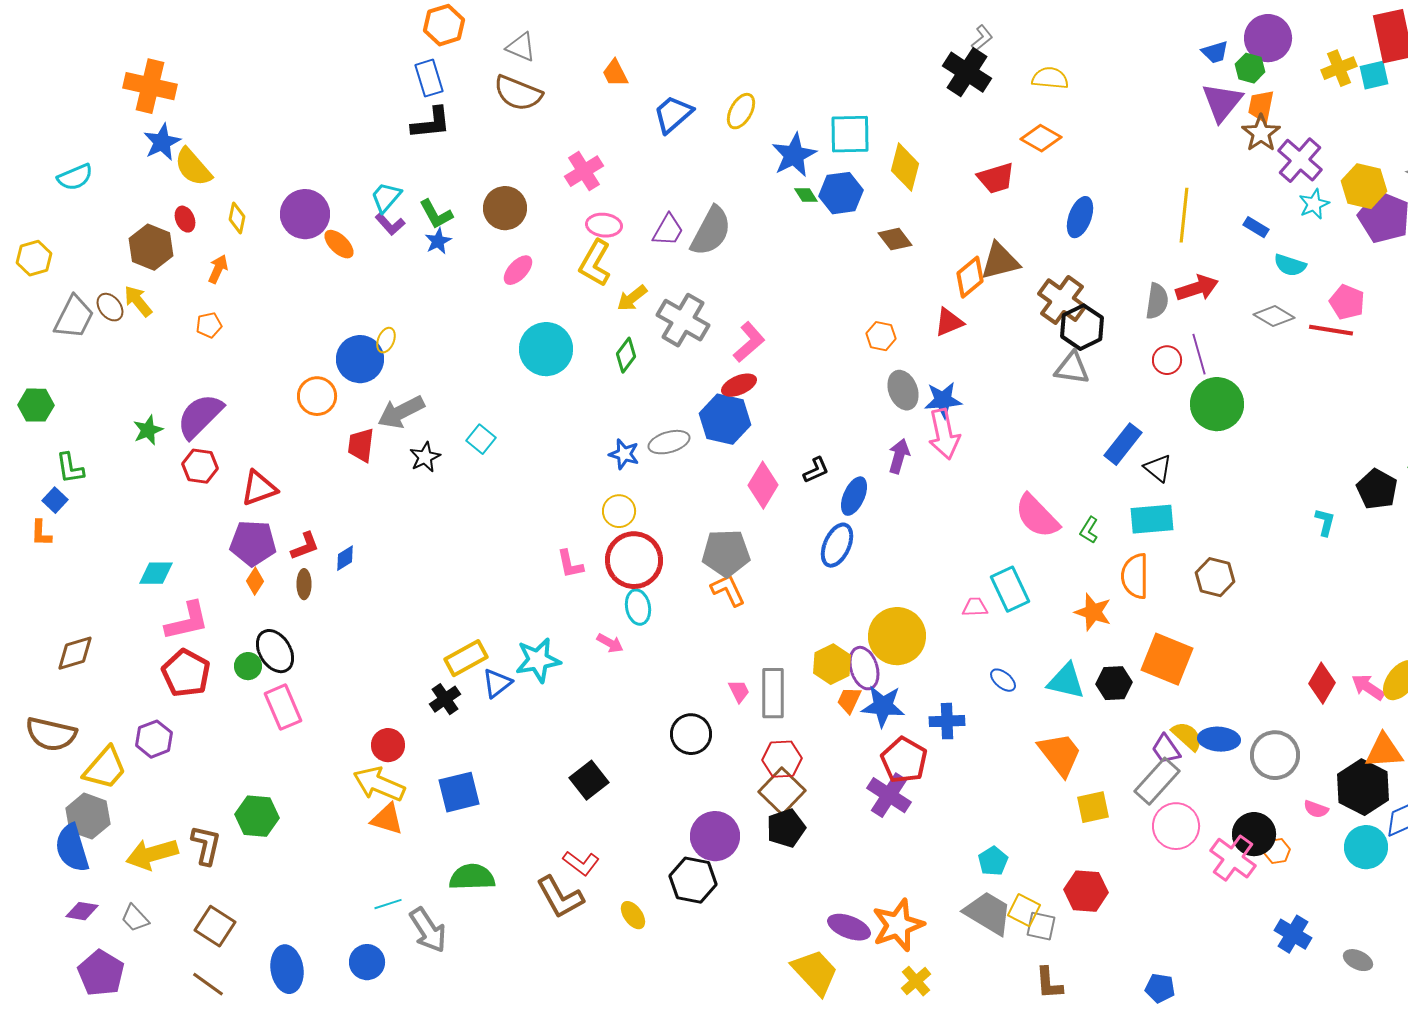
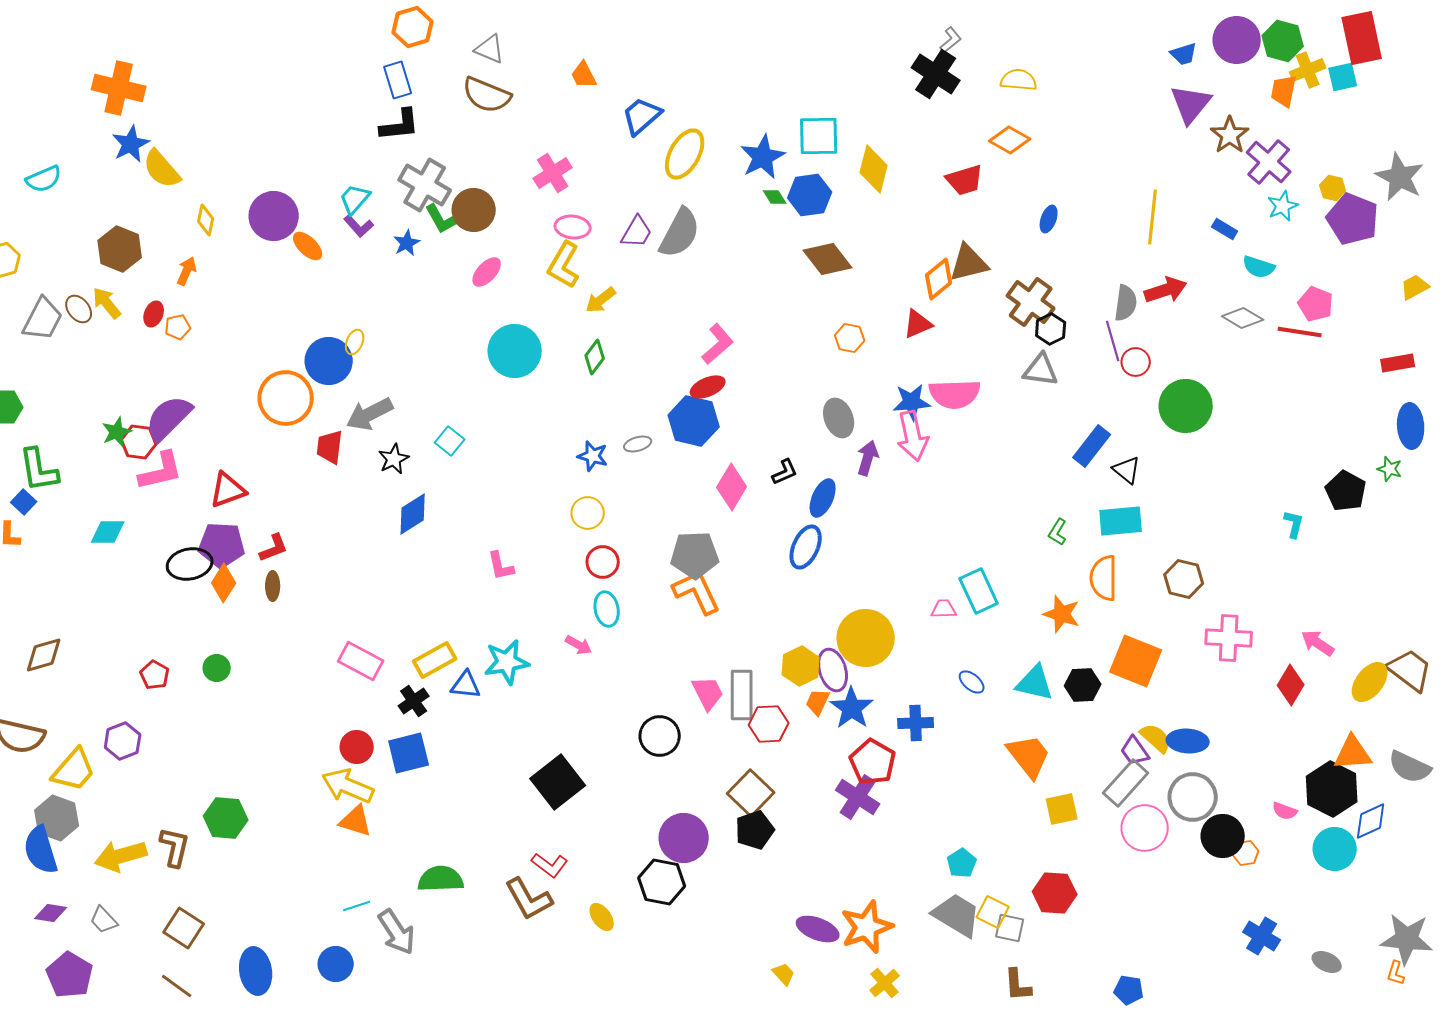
green hexagon: (1250, 68) -> (1283, 41), moved, size x1.4
orange trapezoid: (1261, 106) -> (1284, 91), moved
yellow ellipse: (741, 111) -> (685, 154), moved, size x1.4
yellow hexagon: (1364, 186) -> (1333, 188), size x0.6
green L-shape: (436, 214) -> (442, 219), moved
blue ellipse: (1080, 217) -> (1049, 219), size x0.7
red ellipse: (185, 219) -> (154, 314), moved, turned 45
brown diamond: (895, 239) -> (828, 259), moved, size x1.4
gray cross: (683, 320) -> (425, 185), moved
black hexagon: (1082, 327) -> (1051, 329), size x0.7
purple line: (1199, 354) -> (1113, 341), moved
gray ellipse: (903, 390) -> (839, 418), moved
orange circle: (317, 396) -> (286, 398), size x1.4
gray ellipse: (669, 442) -> (638, 444), size x0.7
red hexagon: (200, 466) -> (139, 442), moved
green L-shape: (70, 468) -> (39, 470), size x1.4
pink semicircle: (1037, 516) -> (955, 394), moved, turned -48
blue diamond: (345, 558) -> (413, 514), moved, size x1.6
red circle: (634, 560) -> (603, 562), size x0.6
pink L-shape: (570, 564) -> (501, 566), moved
cyan diamond: (156, 573) -> (108, 532), moved
orange diamond: (255, 581) -> (224, 583), size x1.4
orange L-shape: (728, 590) -> (697, 592), size x1.4
pink L-shape: (187, 621) -> (161, 471), moved
black ellipse: (275, 651) -> (190, 564), moved, turned -69
red pentagon: (186, 673) -> (155, 675), size x0.6
blue triangle: (497, 683) -> (466, 685), turned 44
pink arrow: (1368, 687) -> (1318, 643), moved
pink trapezoid: (739, 691) -> (708, 693), size x1.5
blue star: (883, 706) -> (852, 708), turned 30
pink rectangle: (283, 707) -> (361, 661), moved, turned -39
gray circle: (1275, 755) -> (1193, 797), moved
red hexagon: (782, 759) -> (769, 724), moved
black square: (589, 780) -> (558, 782), size x1.4
blue square: (459, 792) -> (409, 753), moved
pink cross: (1233, 858) -> (1229, 638), moved, turned -33
yellow trapezoid: (815, 972) -> (784, 974), size x0.5

